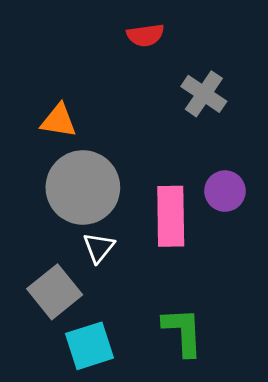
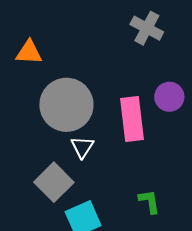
orange triangle: (59, 121) -> (29, 52), moved
green L-shape: (183, 332) -> (149, 201), size x0.7

